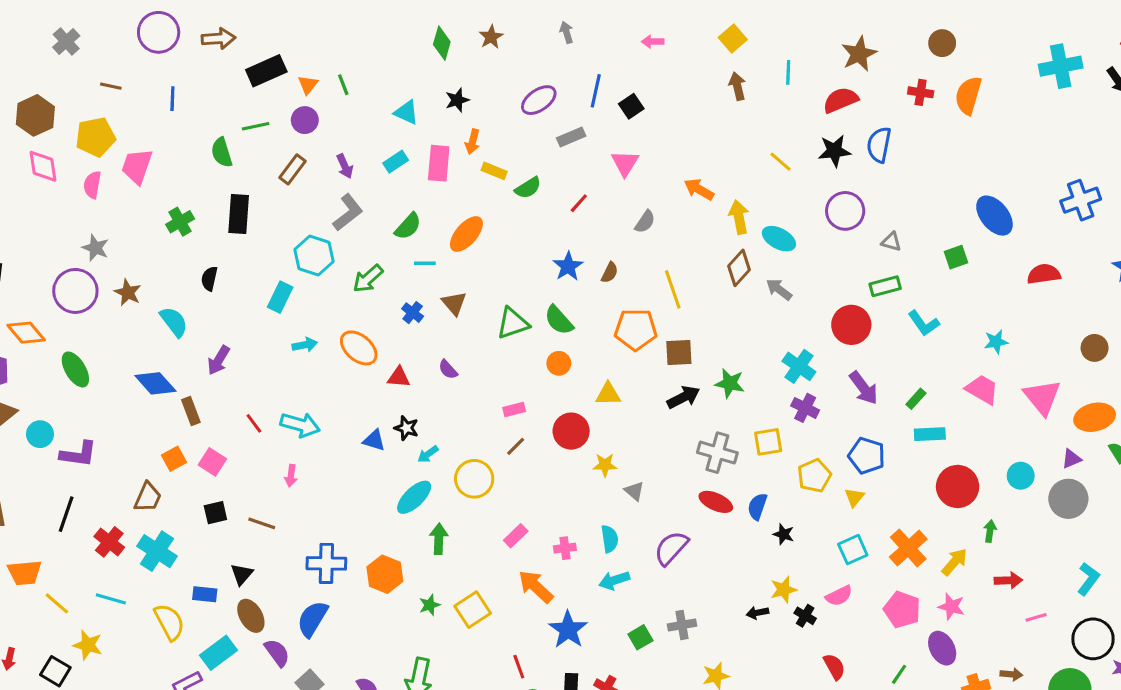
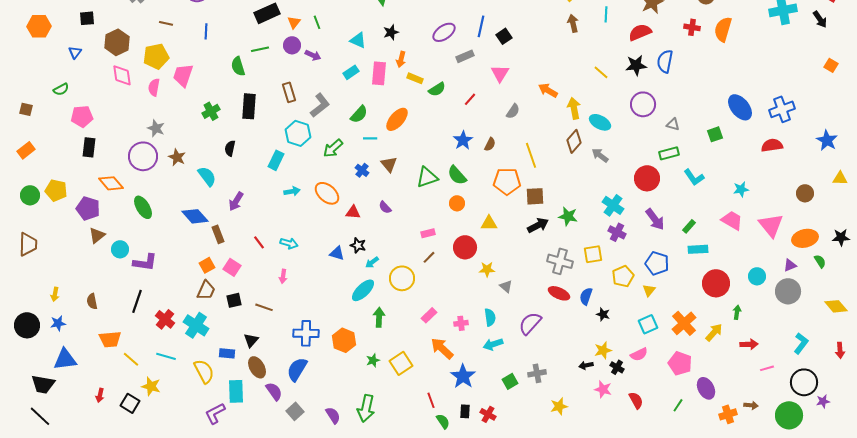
purple arrow: (345, 166) -> (313, 55), moved, turned -42
brown rectangle: (292, 169) -> (289, 92), moved, turned -54
blue cross: (1081, 200) -> (782, 109), moved
cyan arrow: (300, 425) -> (289, 243), size x0.7
brown trapezoid: (148, 497) -> (206, 290), moved
pink star: (951, 607) -> (603, 389), moved
cyan rectangle: (219, 653) -> (236, 391), turned -55

